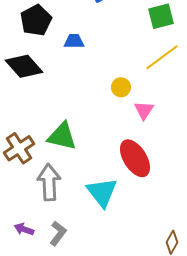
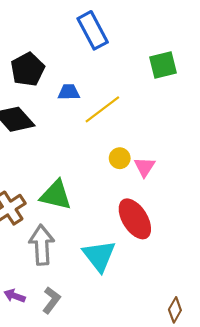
yellow line: (162, 57) -> (102, 109), moved
yellow circle: (121, 87) -> (120, 158), moved

